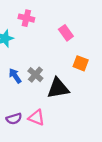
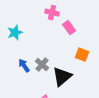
pink cross: (26, 18) -> (52, 13), moved
black triangle: (58, 88) -> (62, 77), turned -30

